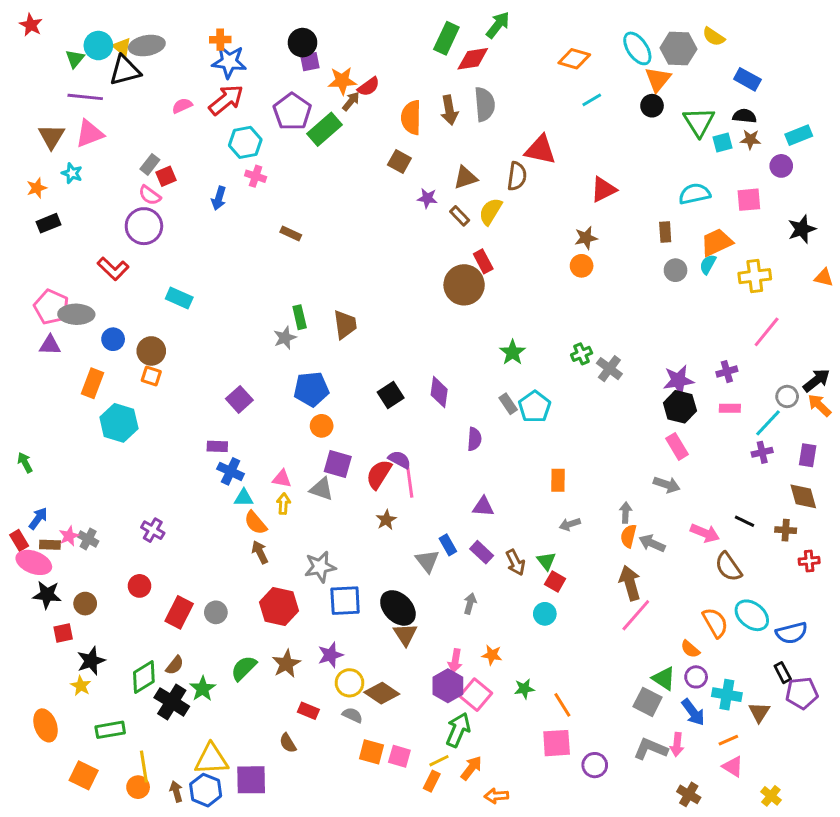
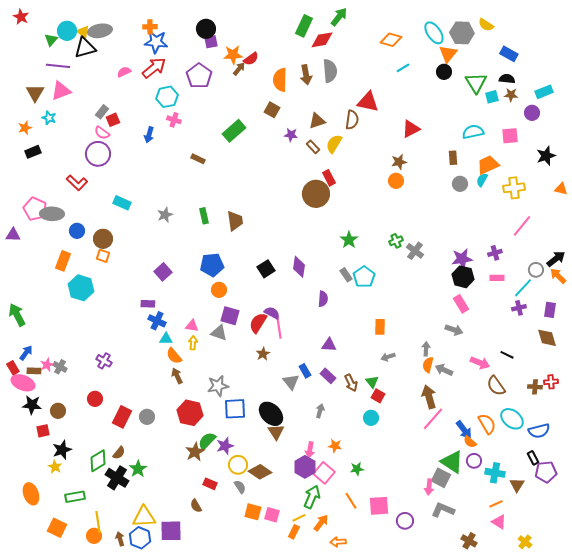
green rectangle: (325, 129) -> (234, 131), moved
gray star: (285, 338) -> (165, 215), moved
purple triangle: (50, 345) -> (13, 235), moved
green arrow: (25, 463) -> (17, 315), size x1.6
brown cross: (786, 530) -> (535, 387), moved
green semicircle: (244, 668) -> (207, 441), moved
green triangle: (664, 678) -> (452, 462), size x1.4
orange line: (562, 705) -> (351, 501), moved
blue arrow: (693, 712) -> (464, 430), moved
gray semicircle: (352, 715) -> (240, 487), turned 32
pink arrow: (677, 745) -> (429, 487), moved

